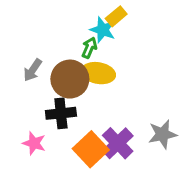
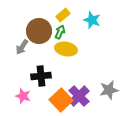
yellow rectangle: (116, 16) -> (63, 15), moved
cyan star: (103, 30) -> (92, 20), moved
brown circle: (70, 79) -> (39, 31), moved

